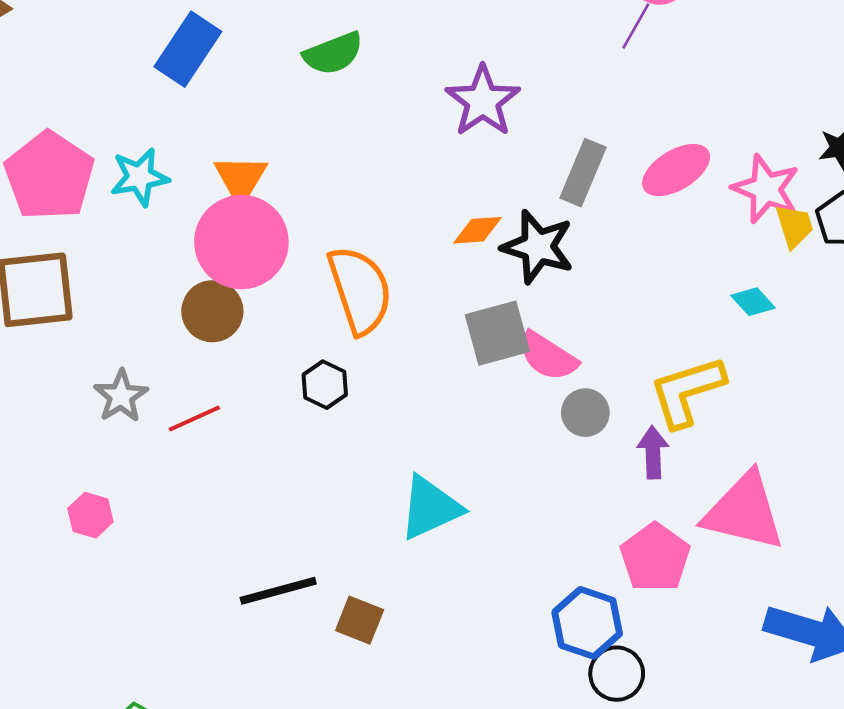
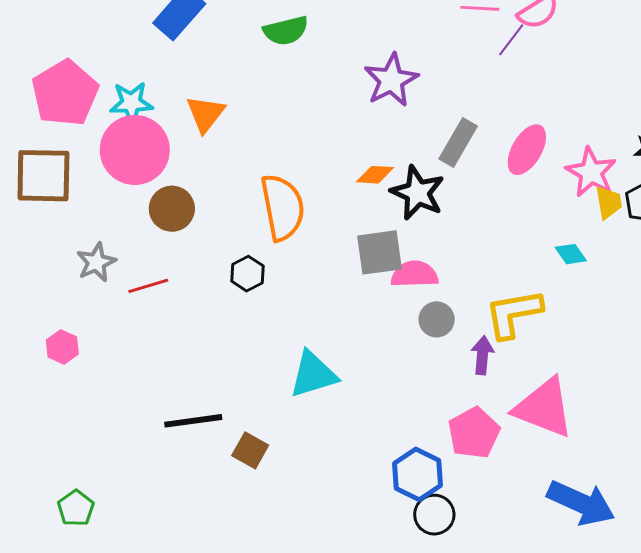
pink ellipse: (676, 170) -> (527, 150), turned -36
pink circle: (241, 242) -> (135, 150), moved
pink semicircle: (548, 356) -> (414, 274), turned 138

